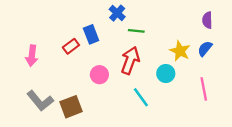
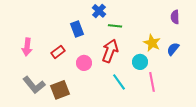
red rectangle: (71, 46) -> (58, 52), moved
blue semicircle: (205, 49) -> (173, 49), moved
pink line: (204, 89) -> (152, 82), moved

